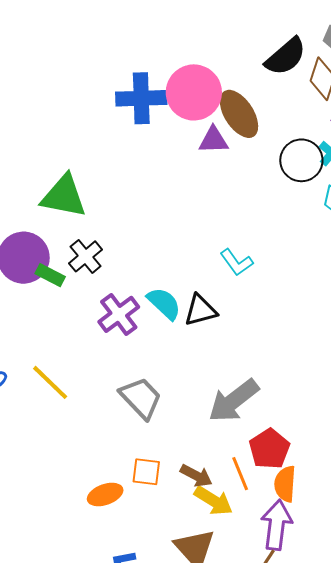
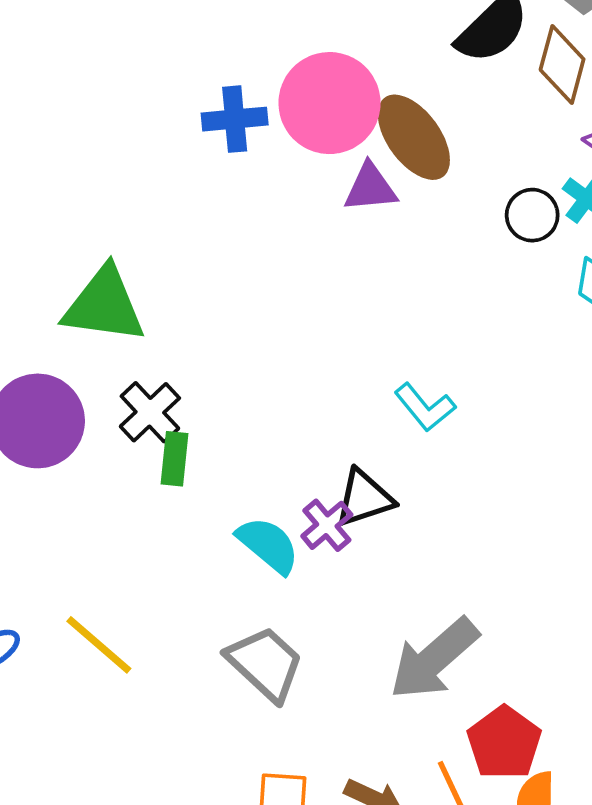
blue cross: (141, 98) -> (235, 119), size x0.7
black circle: (301, 160) -> (532, 215), size x0.7
green rectangle: (50, 275) -> (174, 459), moved, turned 72
cyan semicircle: (164, 303) -> (268, 545), moved
purple cross: (119, 314) -> (327, 525), moved, size x0.7

